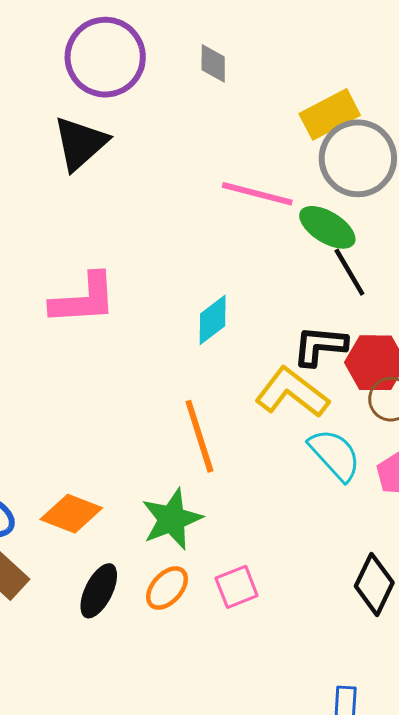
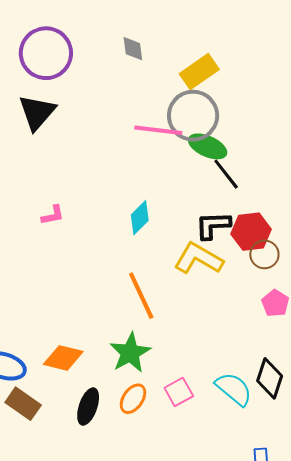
gray diamond: (213, 63) -> (133, 49), moved
gray circle: (358, 158) -> (193, 116), moved
pink L-shape: (84, 299) -> (53, 215), size x0.5
cyan semicircle: (335, 455) -> (234, 389), moved

